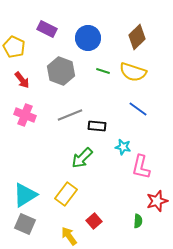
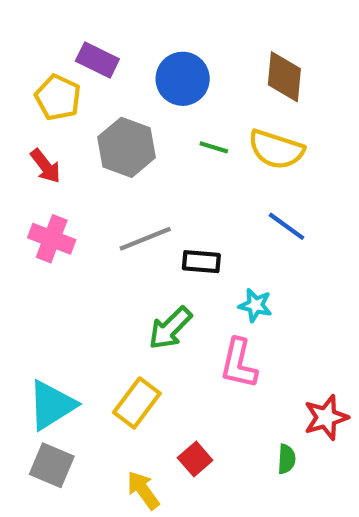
brown diamond: (137, 37) -> (284, 77), turned -40
yellow pentagon: (14, 47) -> (58, 97), moved
pink L-shape: (141, 167) -> (239, 363), moved

